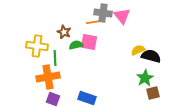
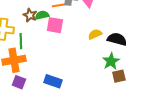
green semicircle: (76, 45) -> (42, 15), moved
yellow semicircle: (138, 50) -> (95, 34), moved

